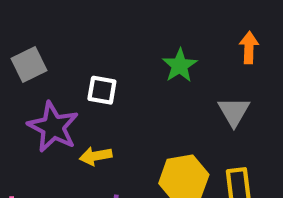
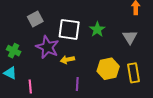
green star: (180, 65) -> (97, 29), moved
white square: (102, 90) -> (69, 29), size x1.6

